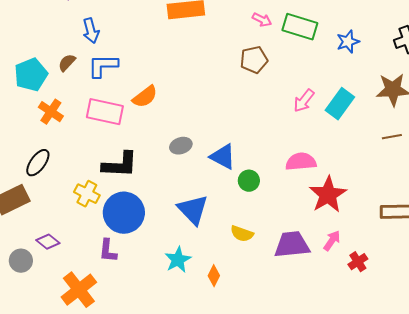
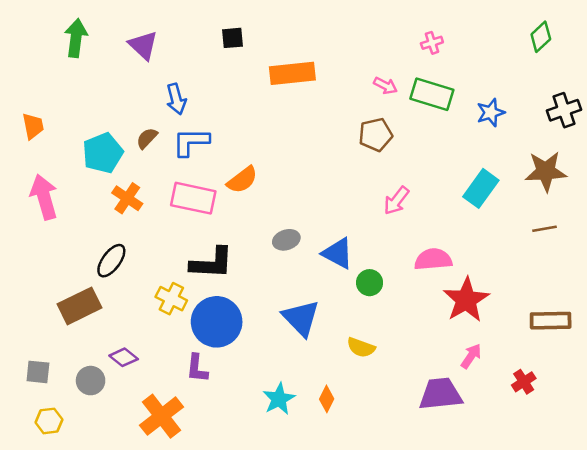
pink arrow: (304, 101) -> (396, 201), moved
purple trapezoid: (292, 245) -> (440, 394), moved
cyan star: (178, 260) -> (279, 399), moved
red cross: (358, 262) -> (524, 382), moved

